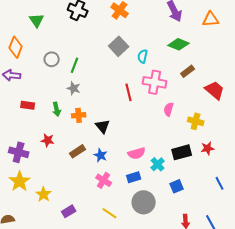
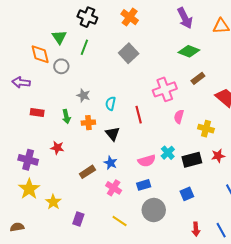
green triangle: (37, 20) -> (59, 37), moved
orange diamond: (16, 47) -> (40, 54), moved, turned -35
cyan semicircle: (143, 56) -> (111, 103), moved
green line: (75, 65) -> (84, 47), moved
pink cross: (155, 82) -> (165, 89), turned -30
red line: (129, 92) -> (139, 115), moved
brown rectangle: (78, 151) -> (87, 172), moved
cyan cross: (158, 164) -> (168, 153), moved
purple rectangle: (69, 211) -> (78, 219), turned -40

